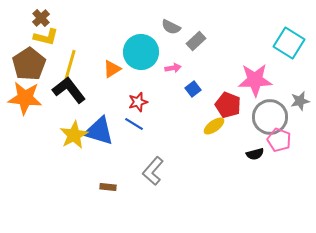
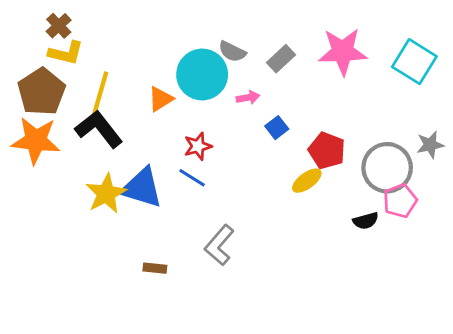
gray semicircle: (171, 27) -> (232, 52), moved
pink star: (255, 80) -> (343, 52), moved
pink pentagon: (279, 140) -> (400, 201), turned 30

